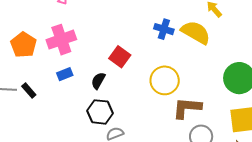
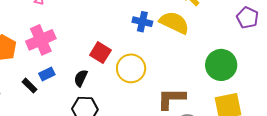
yellow circle: (165, 80) -> (131, 68), moved
black rectangle: (29, 91) -> (30, 86), moved

